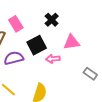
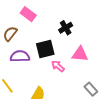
pink rectangle: (16, 24) -> (28, 14), moved, turned -35
pink arrow: (53, 59) -> (58, 66), turned 32

